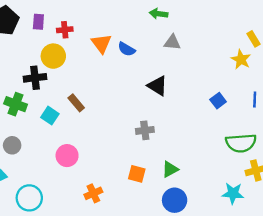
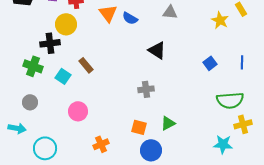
yellow star: (241, 59) -> (220, 20), moved
blue circle: (175, 200) -> (151, 150), moved

